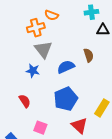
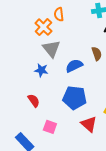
orange semicircle: (51, 15) -> (59, 14), turned 64
orange cross: (36, 28) -> (43, 27), turned -30
blue pentagon: (66, 99) -> (75, 98), turned 30

